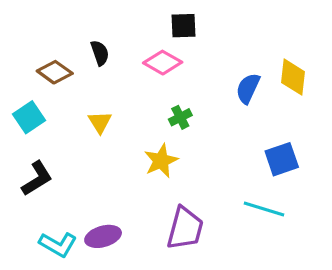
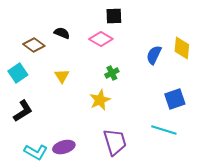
black semicircle: (100, 53) -> (62, 33), turned -49
purple trapezoid: (185, 228) -> (115, 142), turned -32

